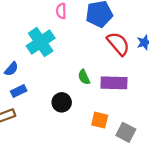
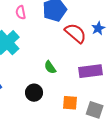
purple rectangle: (114, 83) -> (90, 71), moved

